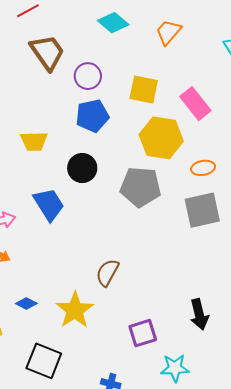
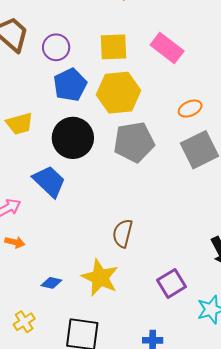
yellow hexagon: (161, 138) -> (118, 93), moved
black circle: (82, 168) -> (73, 138), size x1.4

